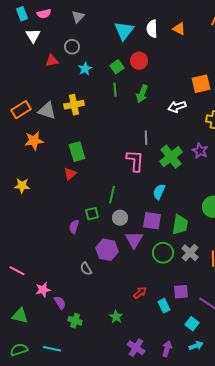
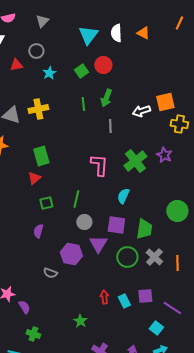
orange square: (201, 84) -> (165, 102), moved
green line: (115, 90) -> (83, 104), moved
gray line: (146, 138) -> (110, 126), moved
green square: (92, 214) -> (46, 203), moved
gray semicircle: (86, 269) -> (50, 273), turned -40
red arrow: (140, 293) -> (104, 297), turned -56
cyan rectangle: (164, 306) -> (124, 301), moved
green cross: (75, 321) -> (33, 334), moved

